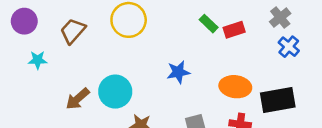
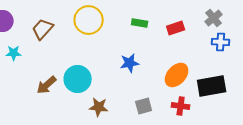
green rectangle: (209, 24) -> (140, 23), moved, turned -35
blue cross: (289, 47) -> (221, 42), turned -36
orange ellipse: (235, 87) -> (177, 75), turned -55

